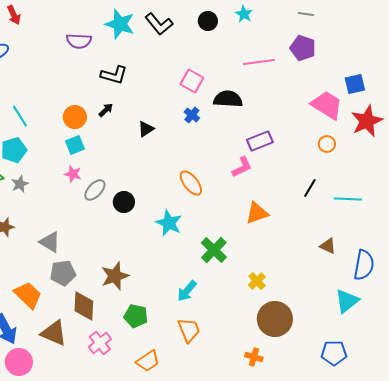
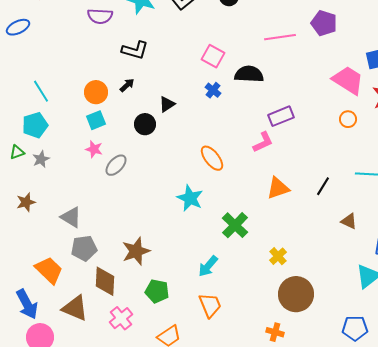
black line: (310, 188) -> (323, 186), moved
black circle: (124, 202) -> (145, 124), moved

